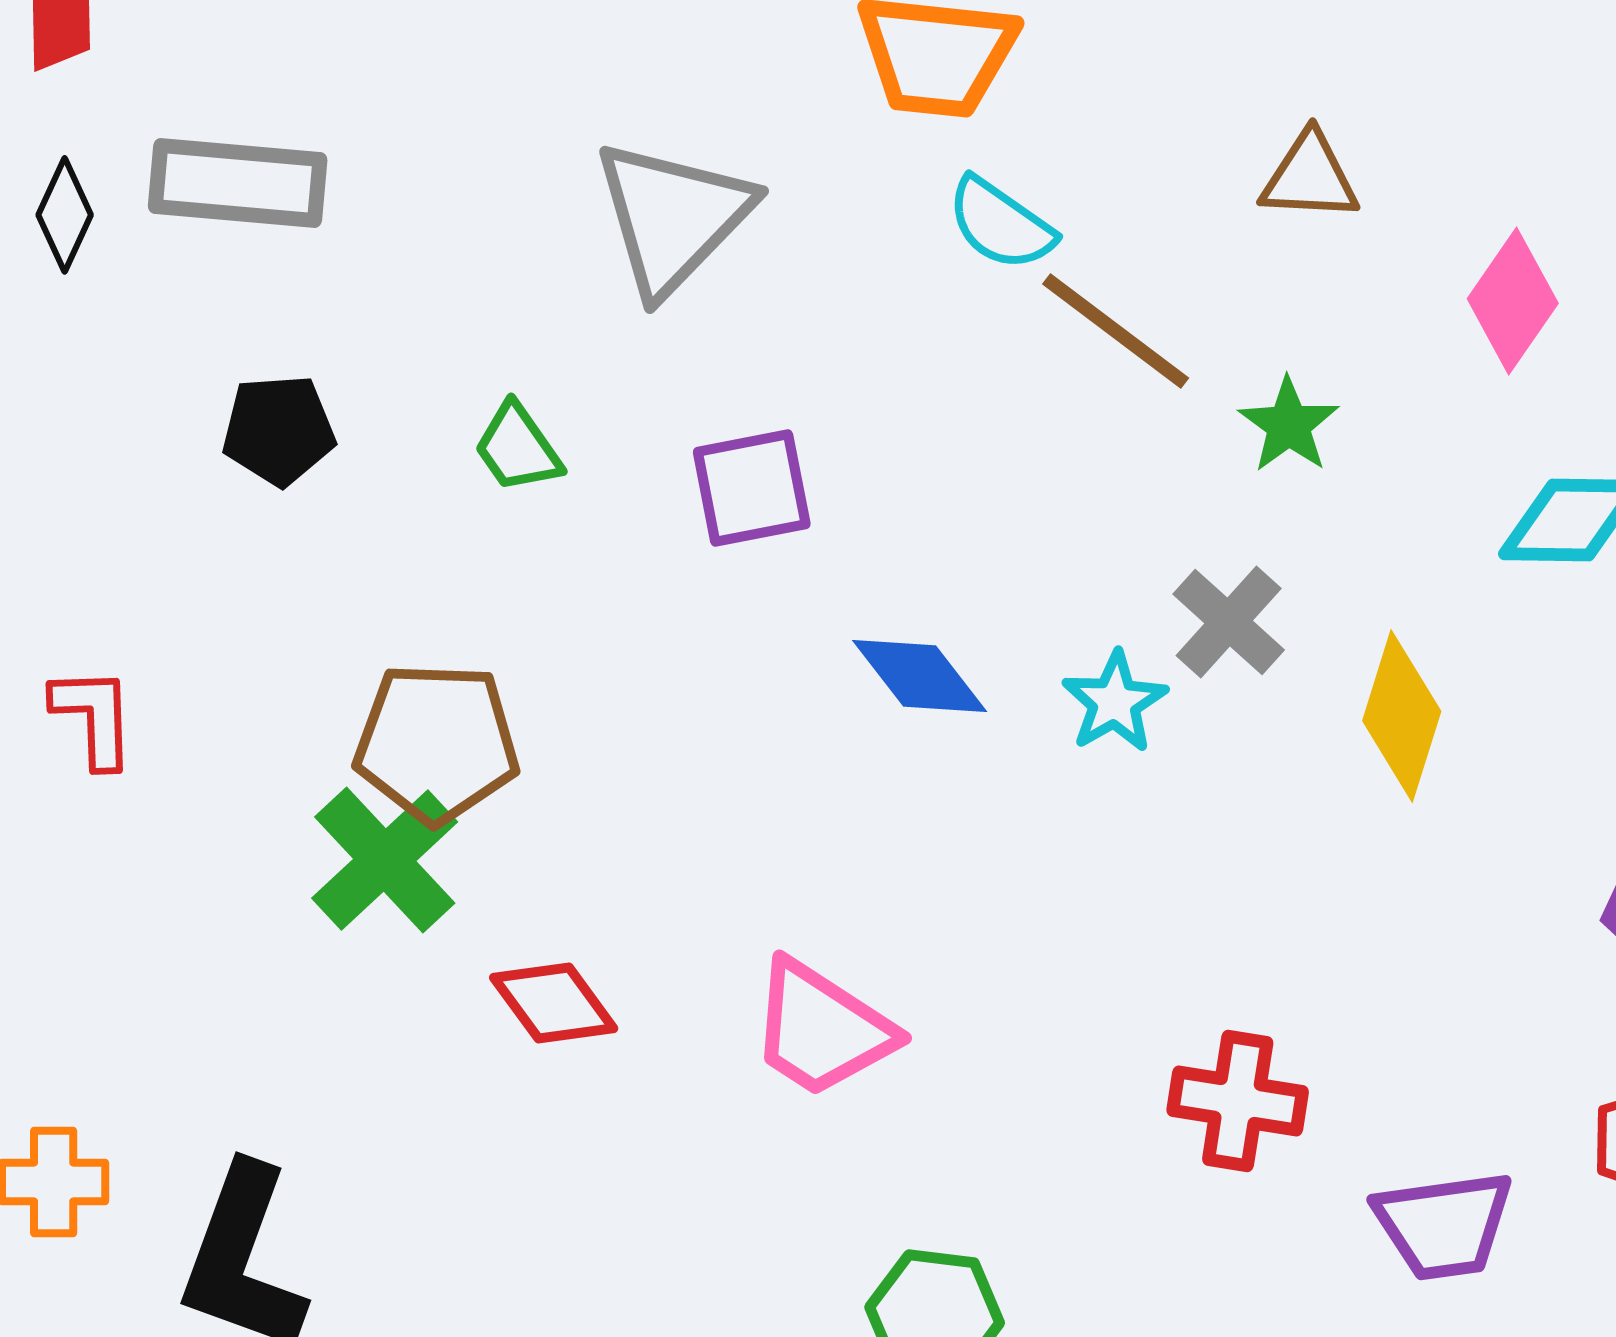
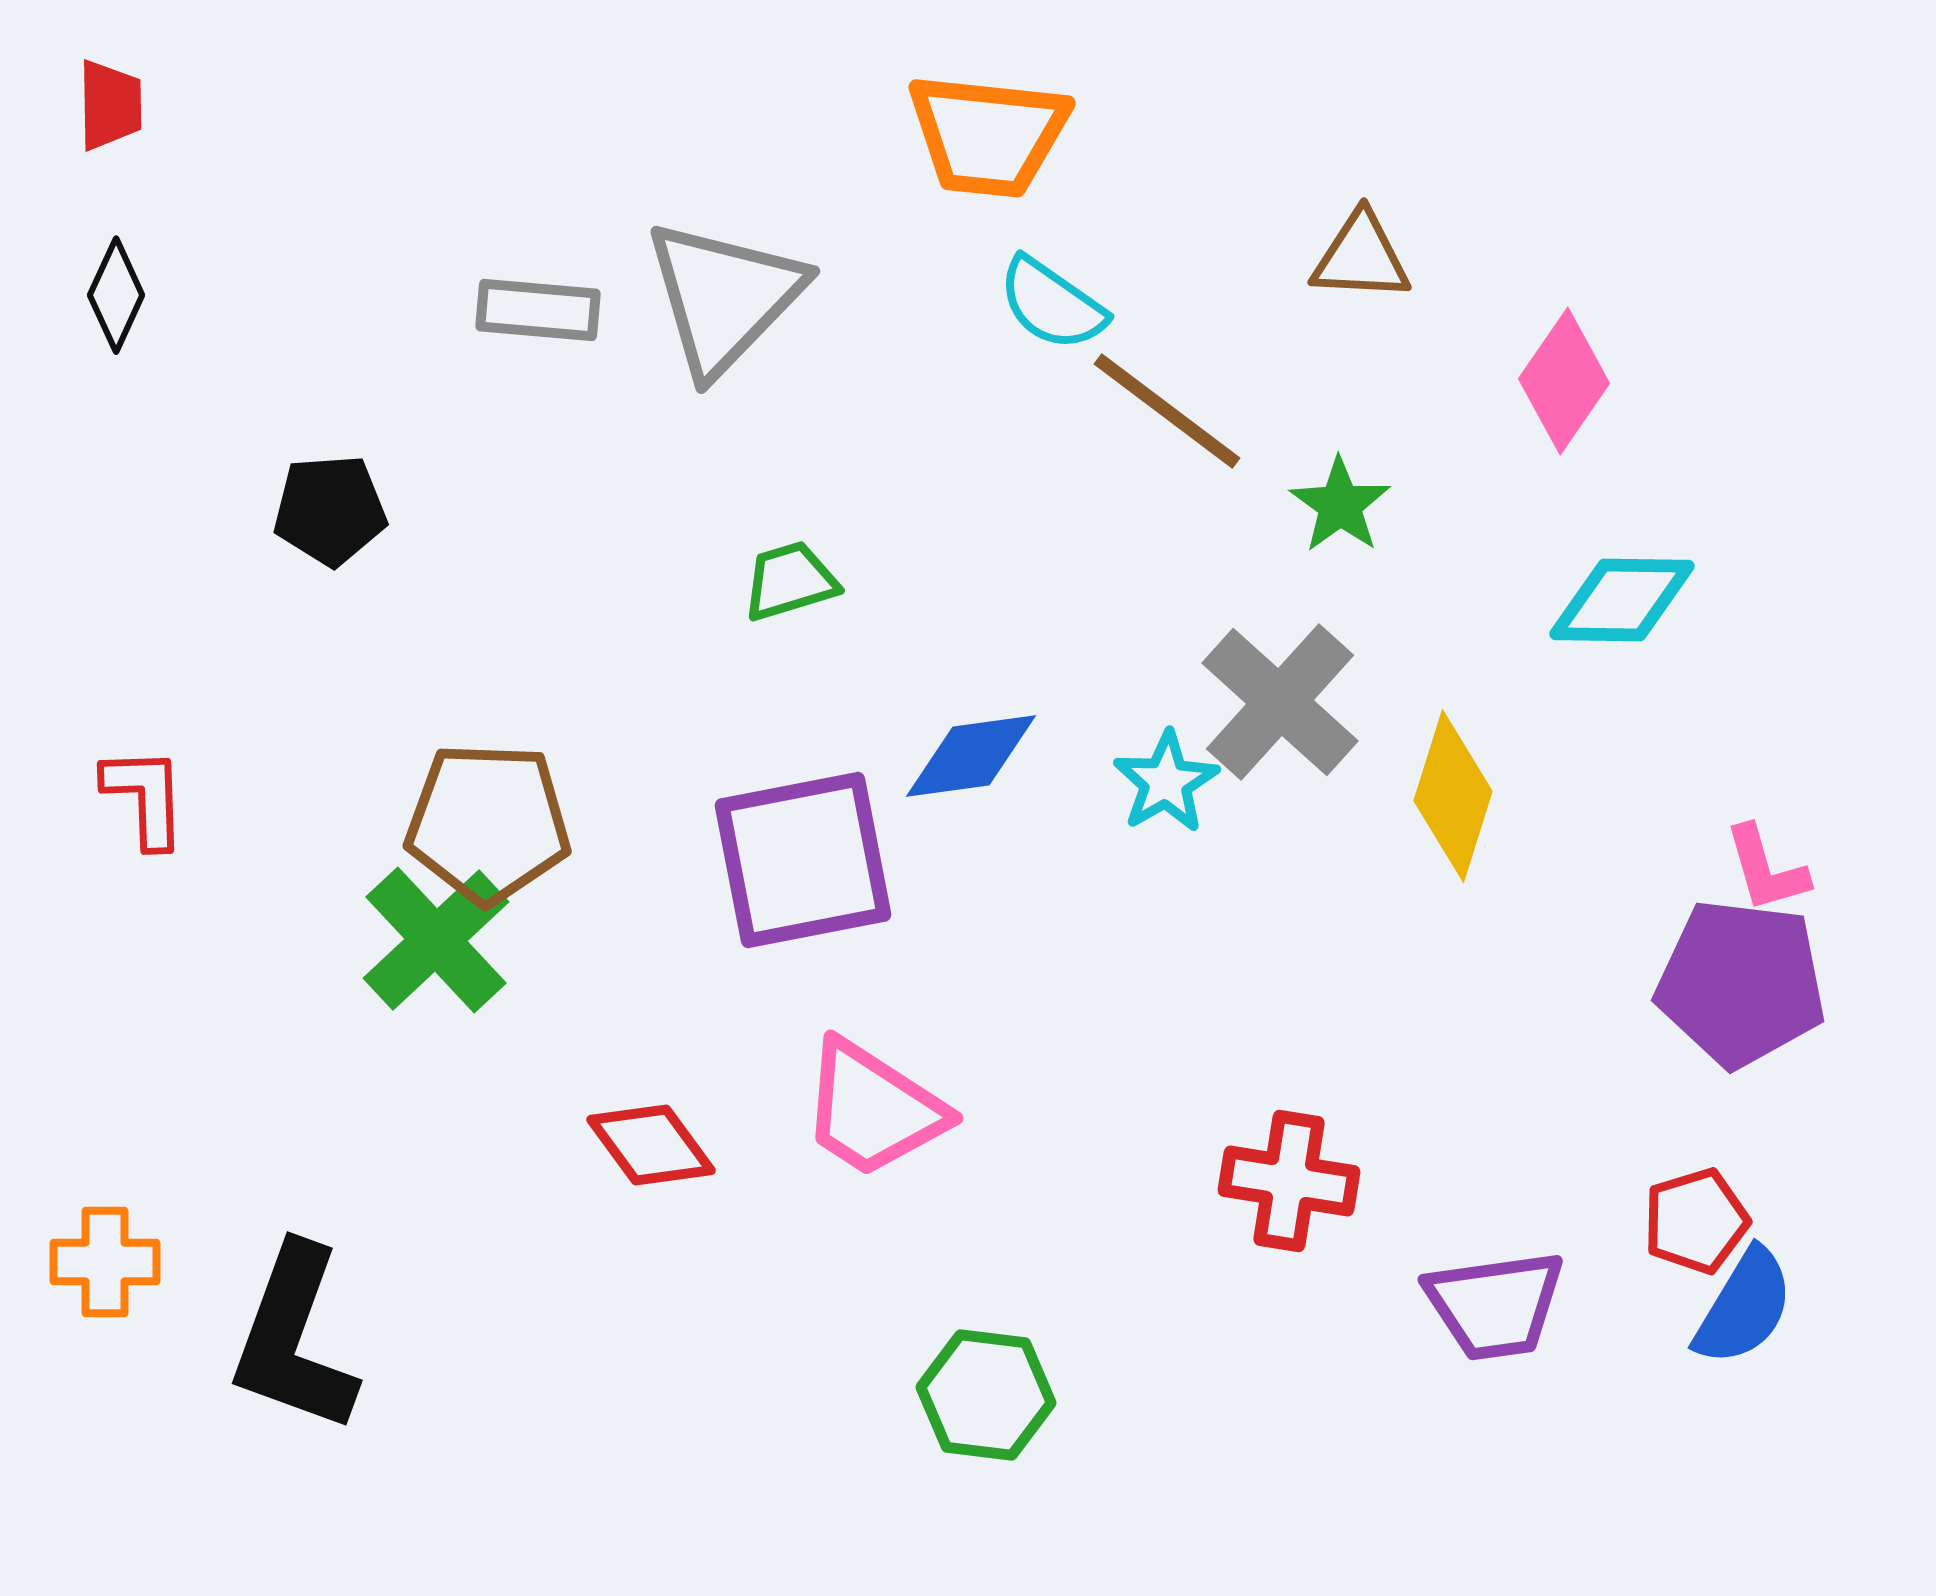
gray rectangle: (238, 183) -> (538, 310), moved, size x0.7
green trapezoid: (518, 448) -> (790, 581), moved, turned 108
purple square: (752, 488) -> (803, 860), moved, size x1.5
gray cross: (1229, 622) -> (1280, 702), size x1.4
blue diamond: (920, 676) -> (971, 756), turned -60
red diamond: (554, 1003) -> (651, 1145), moved

